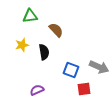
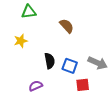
brown semicircle: (56, 30) -> (67, 26), moved
black semicircle: (44, 52) -> (50, 61), moved

